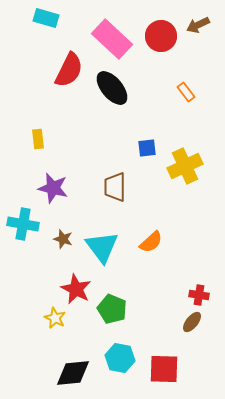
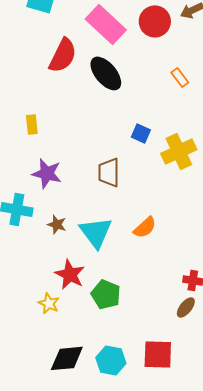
blue square: (147, 148) -> (141, 133), turned 30
cyan hexagon: (120, 358) -> (111, 360), moved

